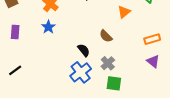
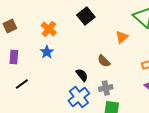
gray cross: (108, 63) -> (106, 88), turned 32
black line: (15, 70) -> (22, 84), moved

